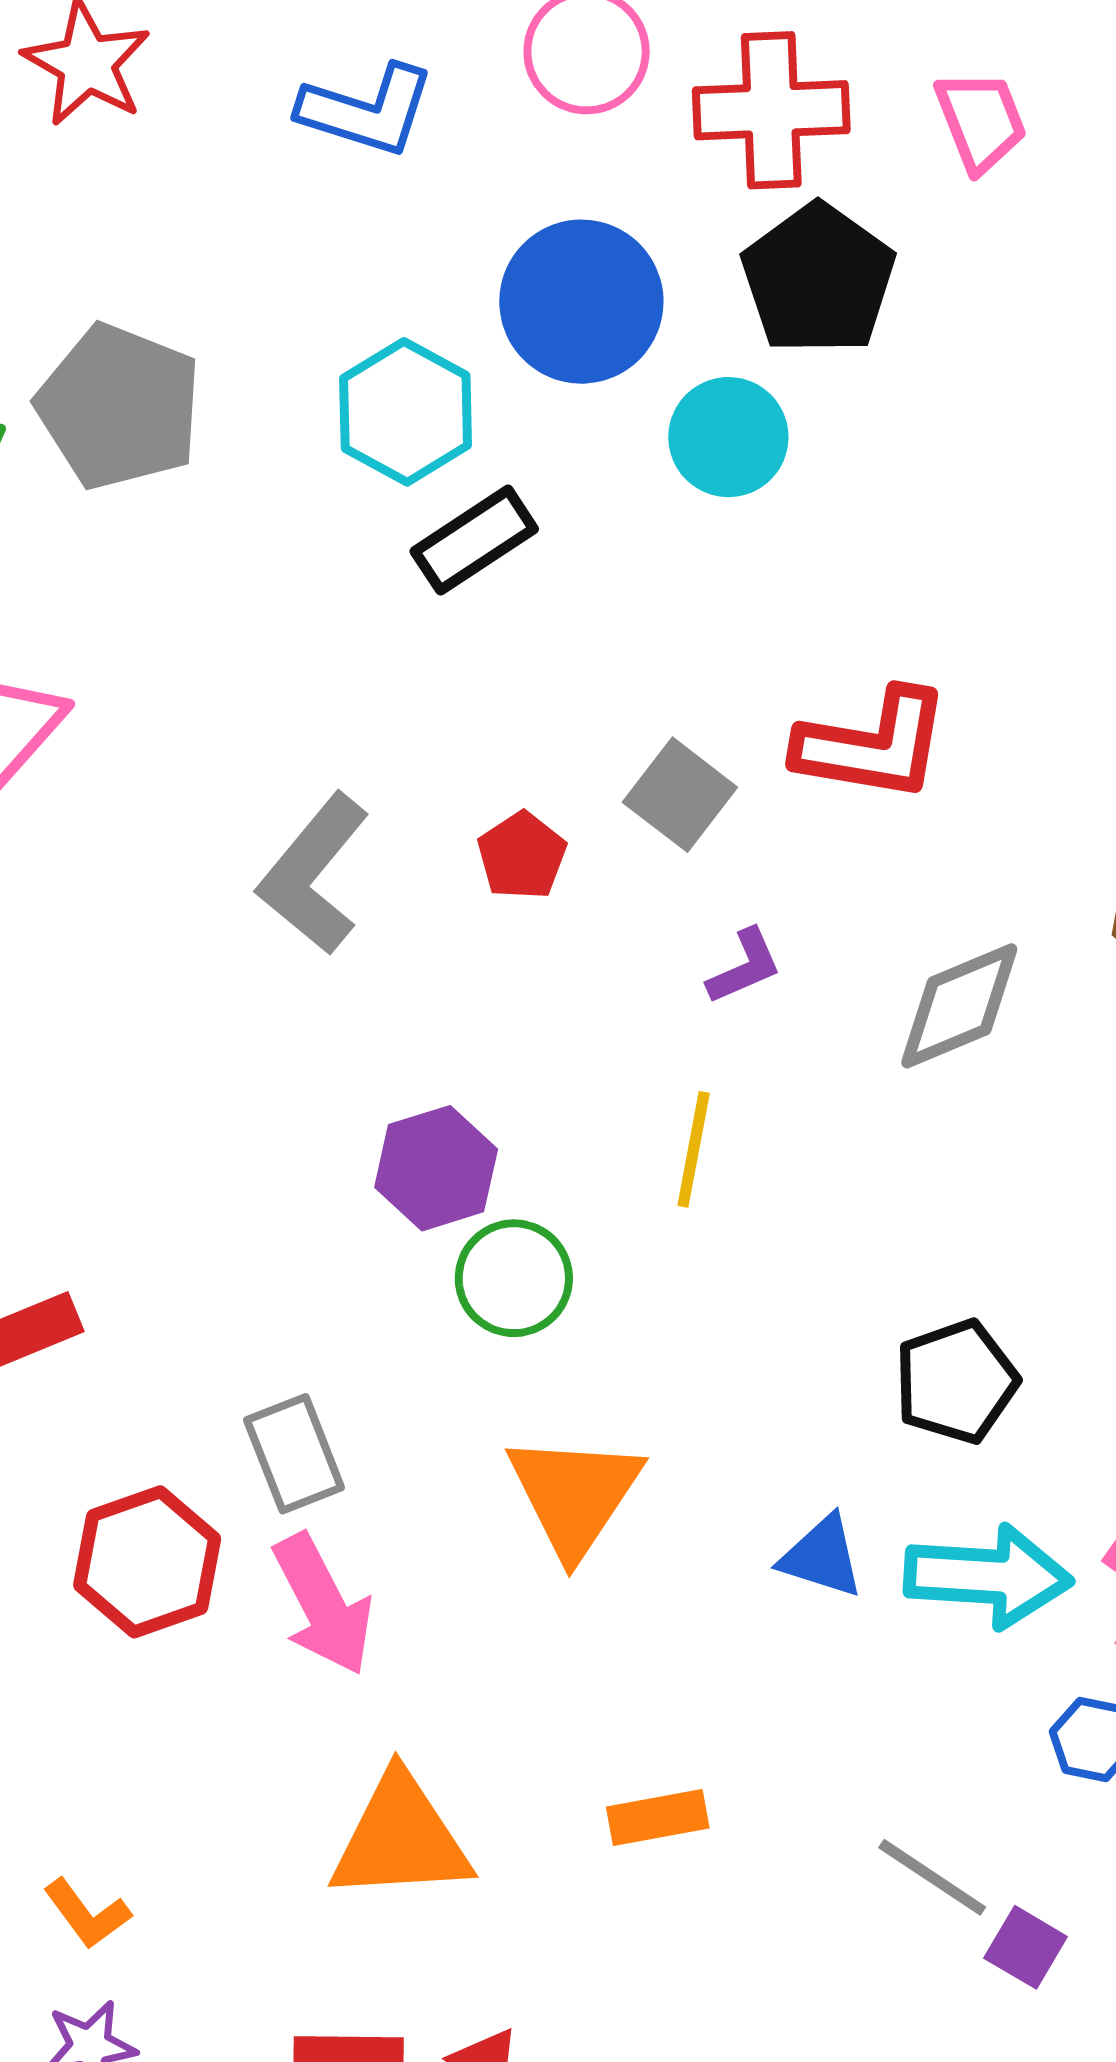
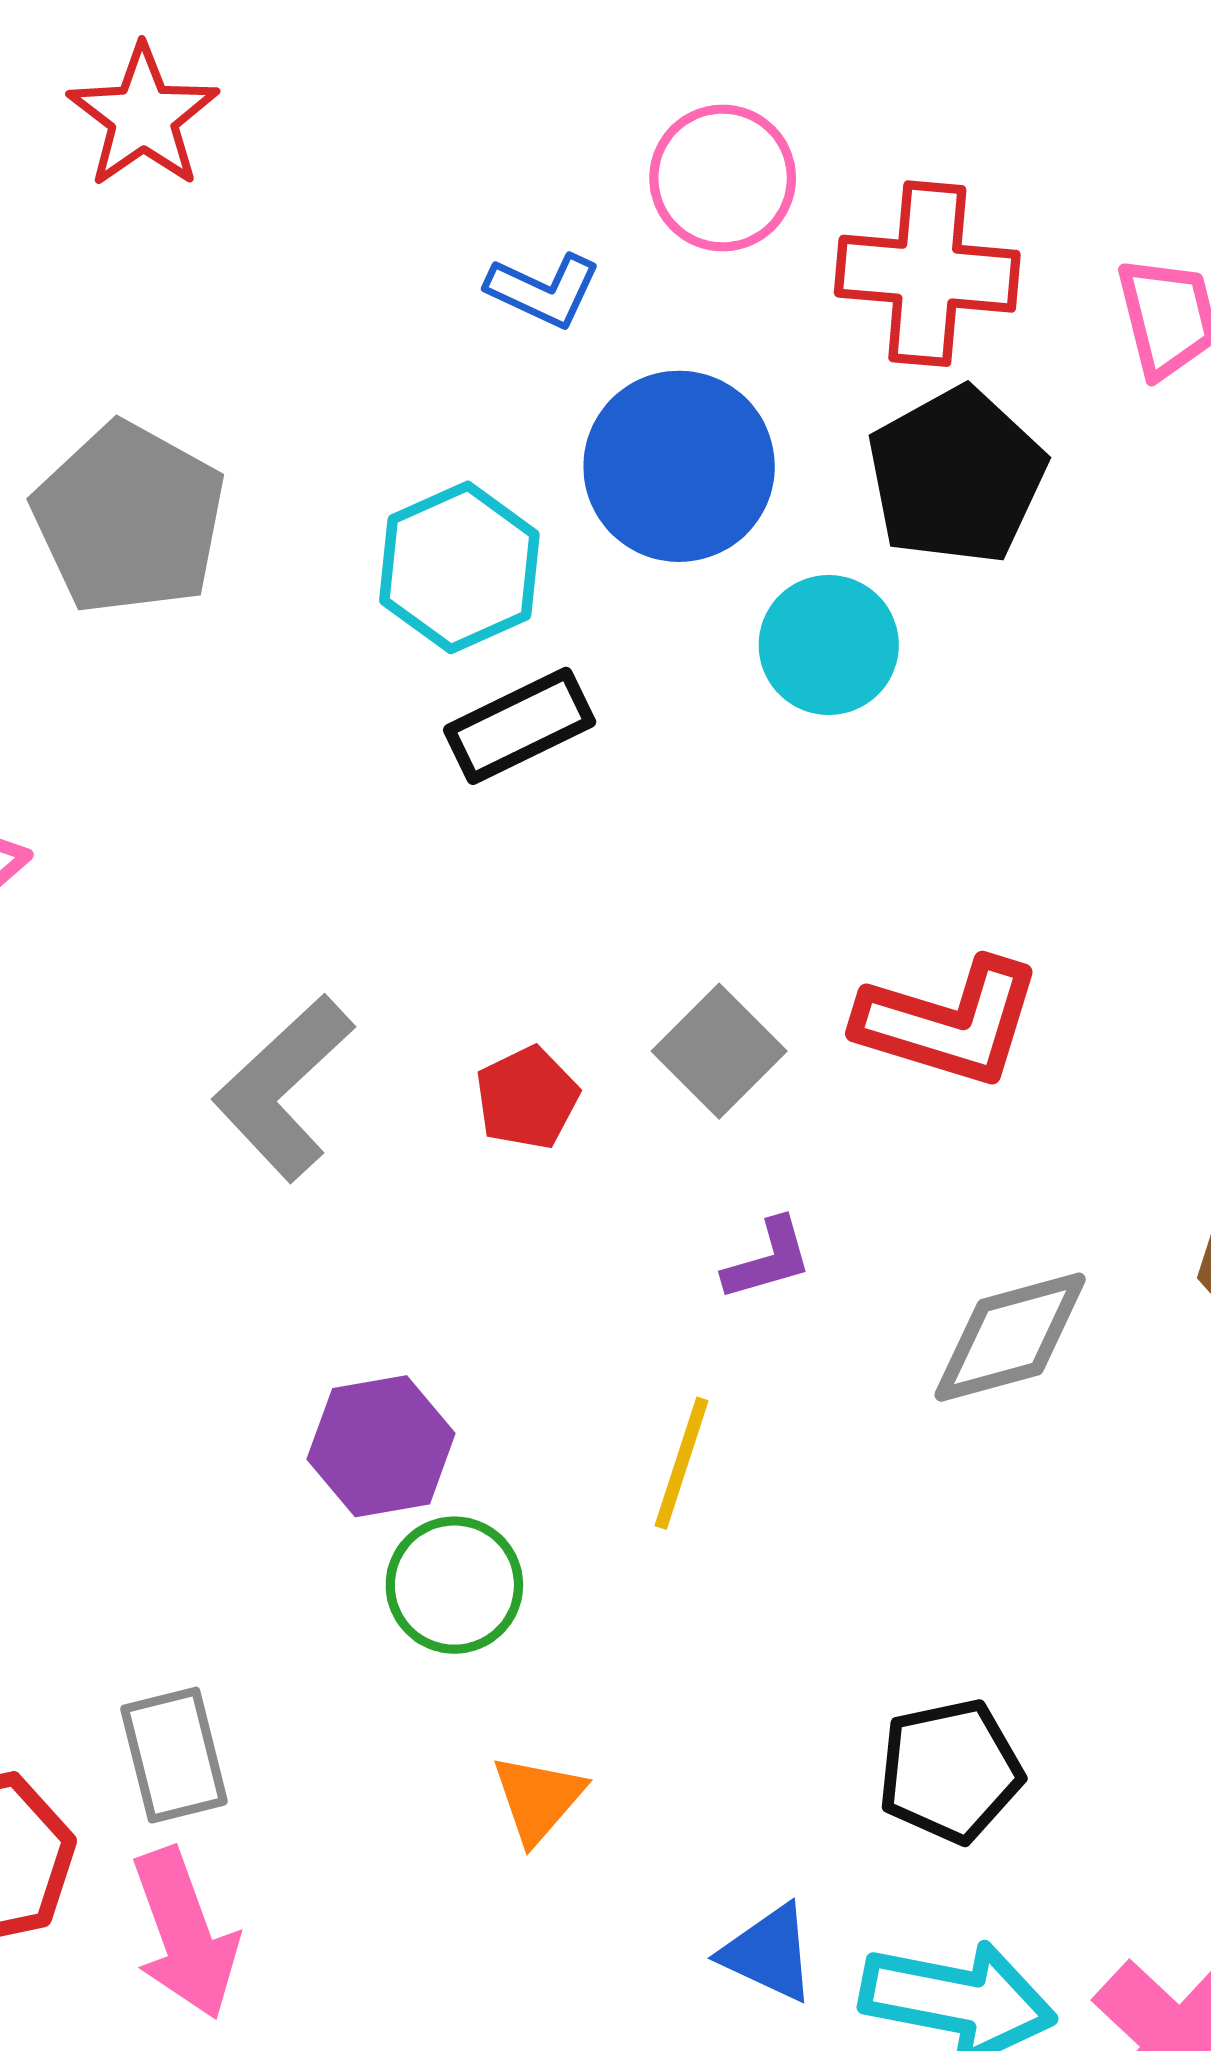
blue L-shape: (367, 110) -> (543, 290), moved, size x0.7
orange triangle: (574, 1495) -> (538, 1799), moved, size x0.6

